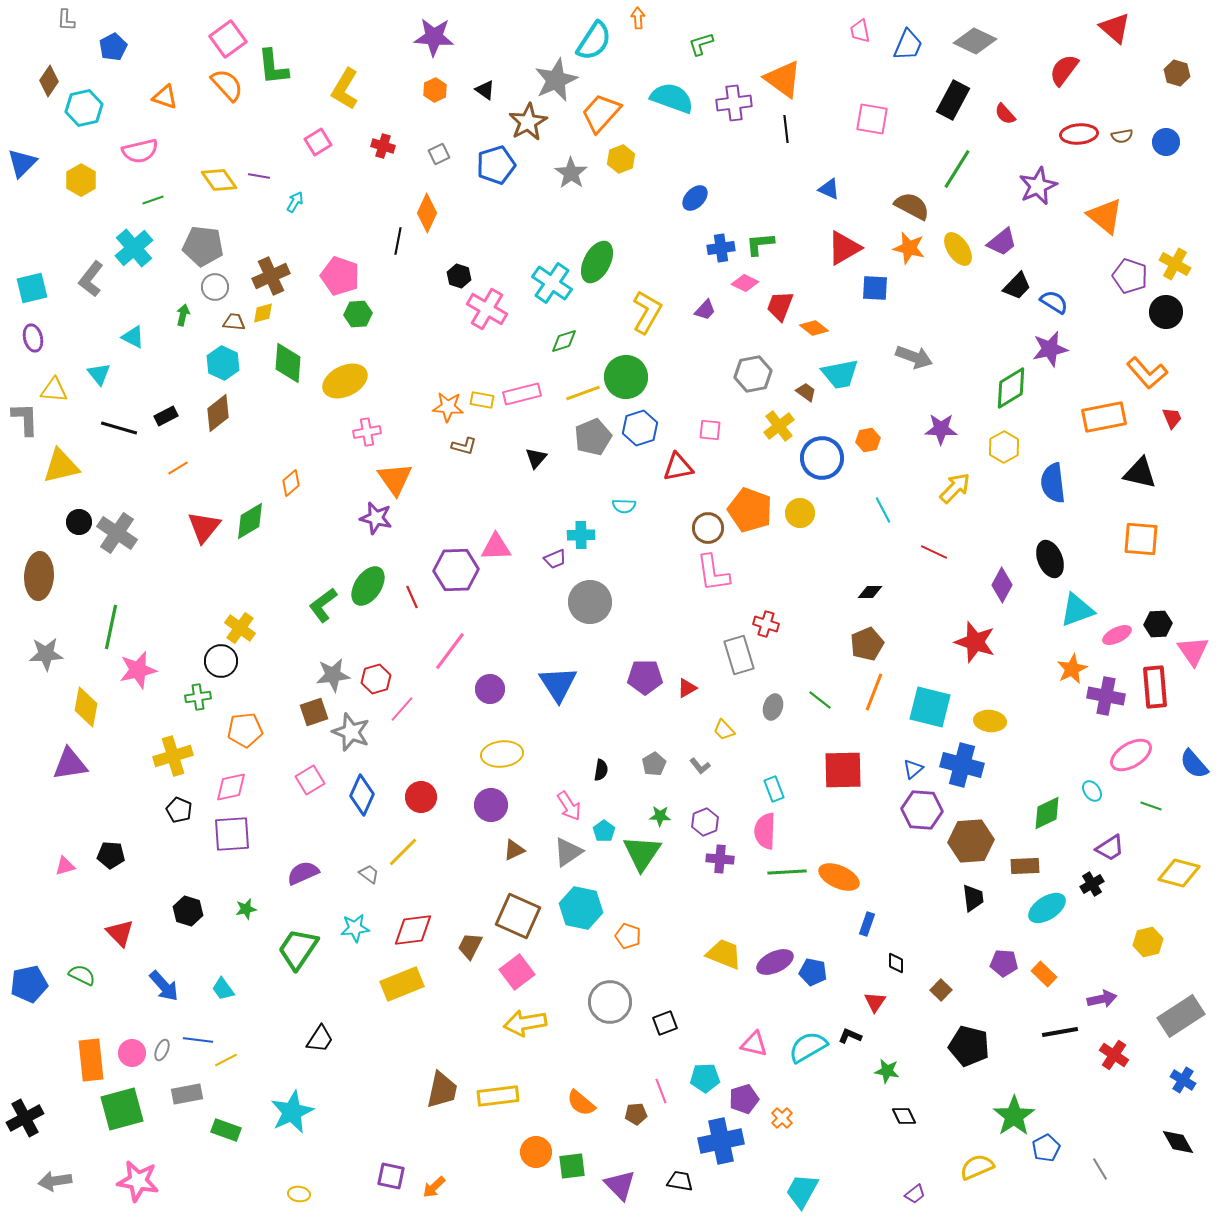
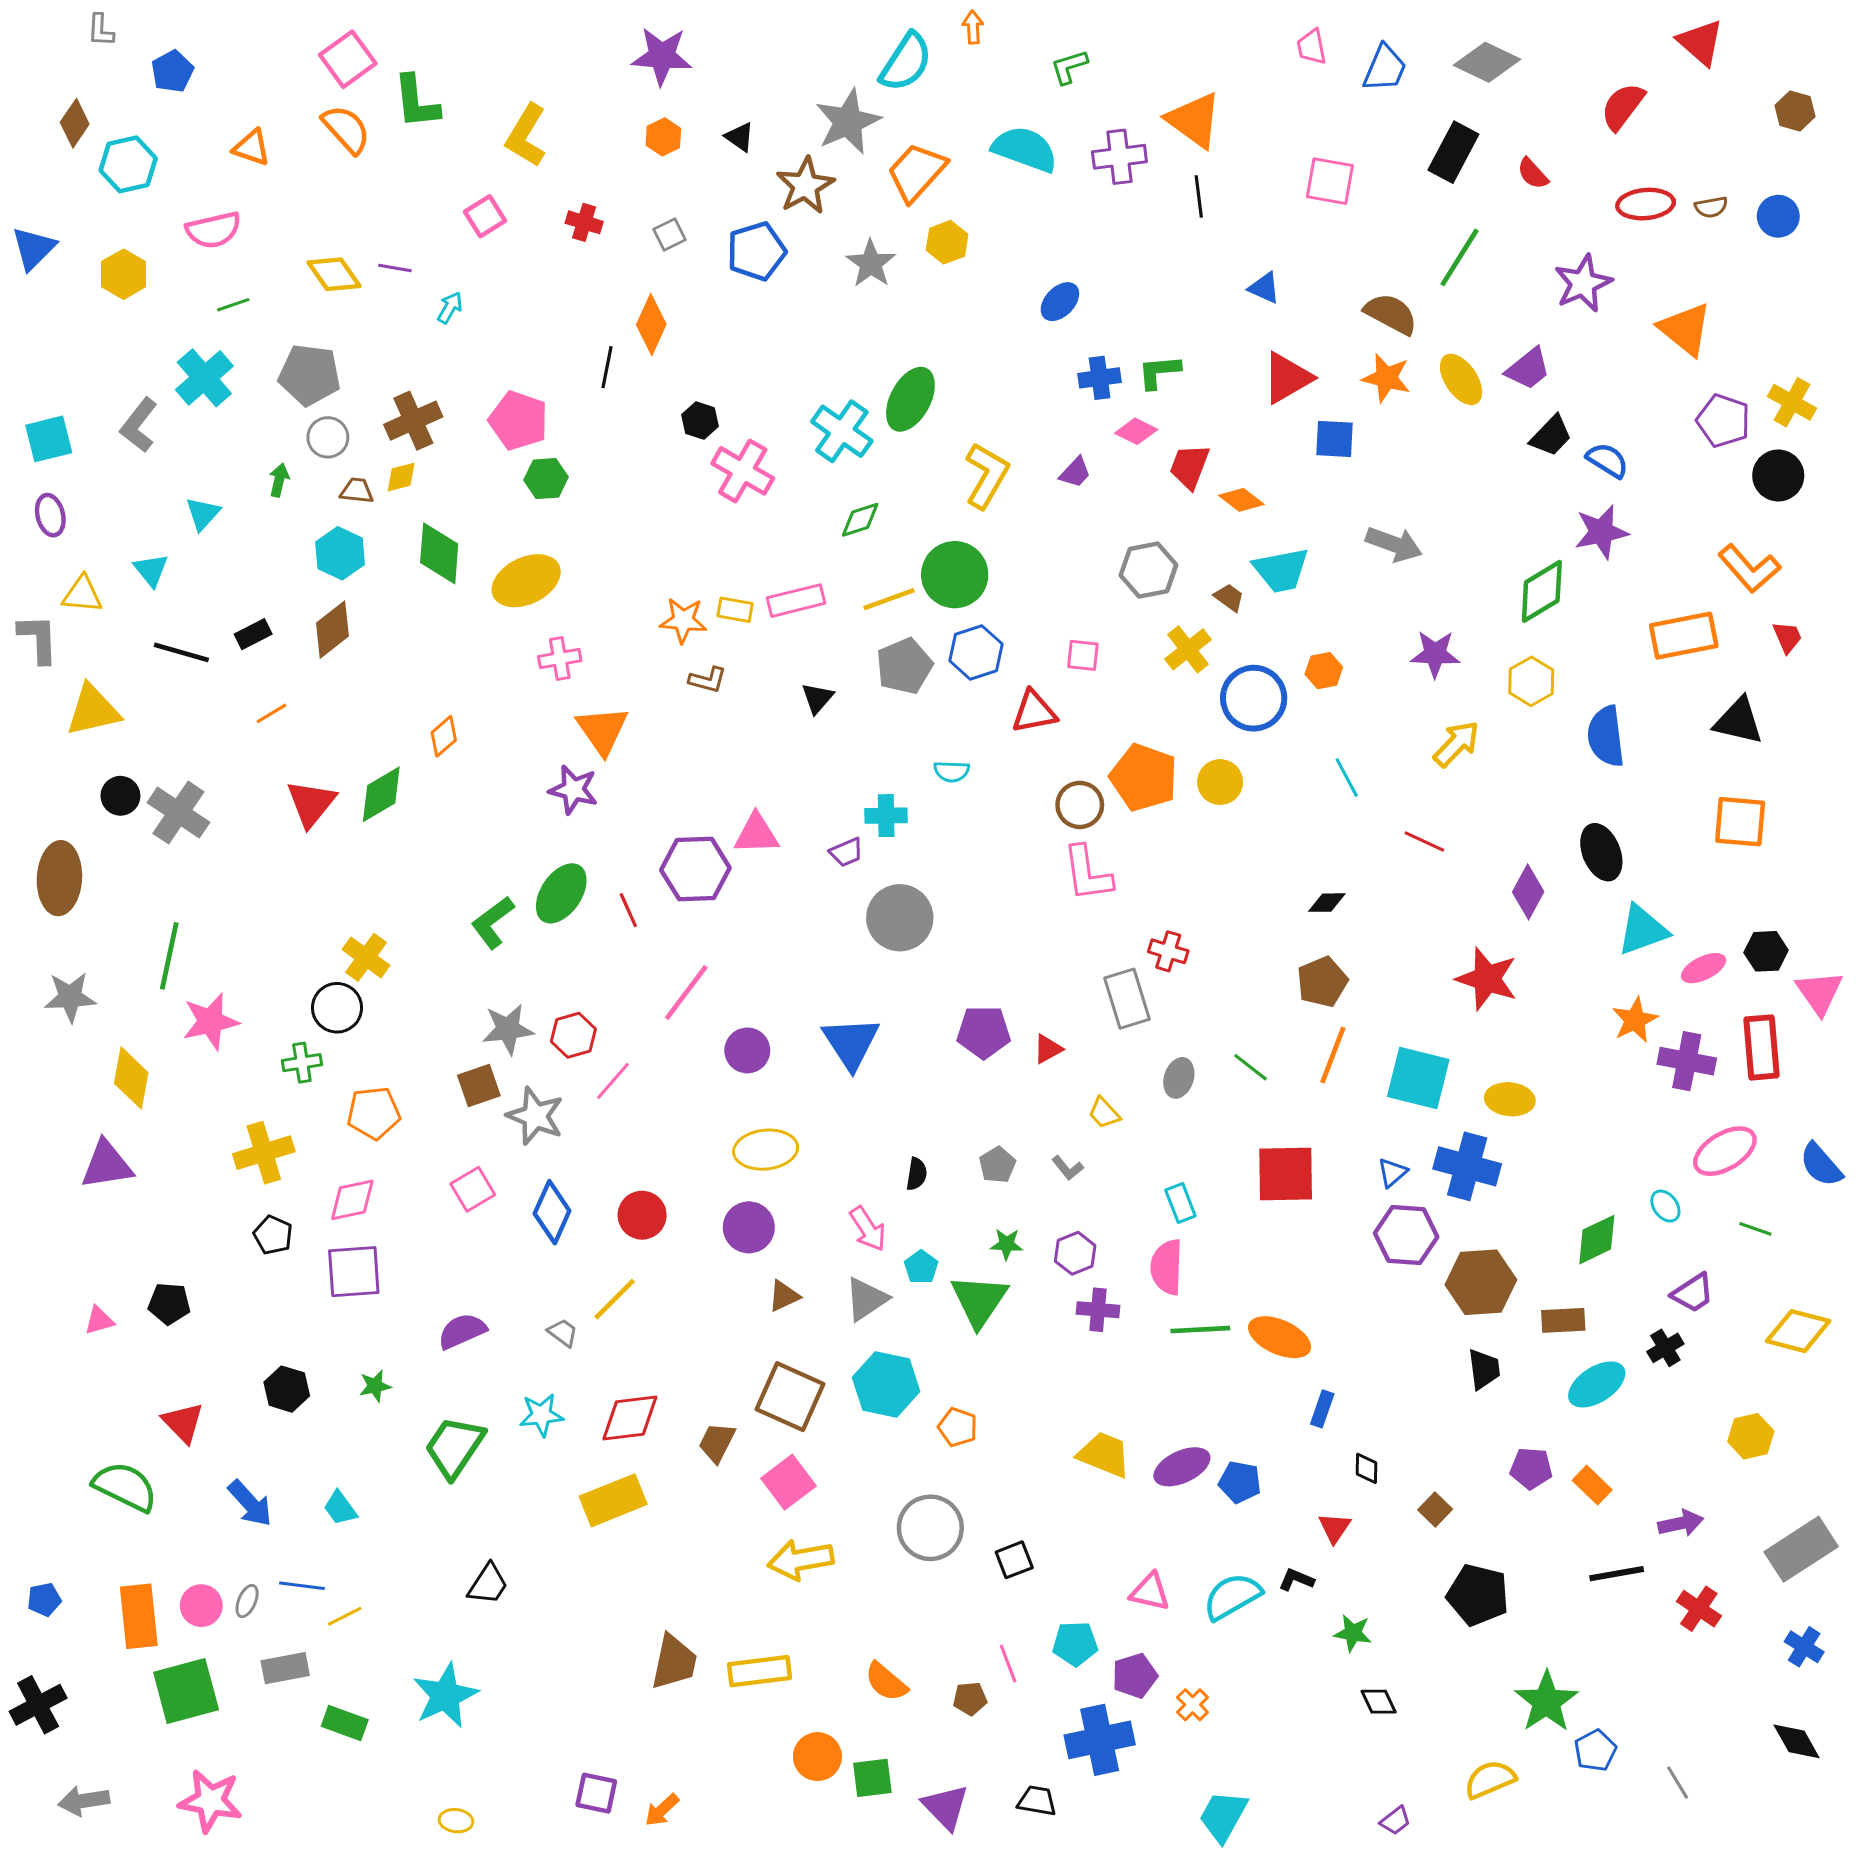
cyan triangle: (133, 337) -> (203, 514), turned 45
green semicircle: (82, 975) -> (125, 1487), size x1.6
blue pentagon: (29, 984) -> (44, 1599), moved, size x0.6

